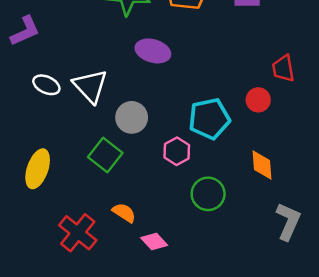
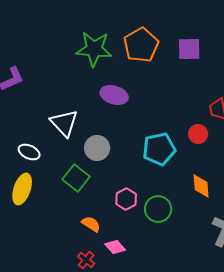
white ellipse: (46, 85) -> (29, 152), moved
pink hexagon: (177, 151) -> (126, 199), moved
red cross: (78, 233) -> (86, 260), moved, size x0.6

